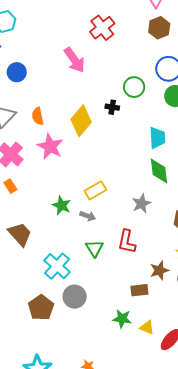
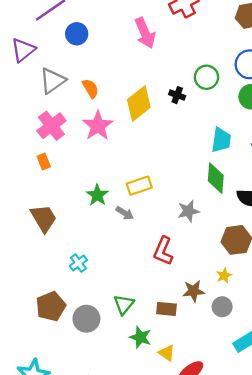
orange semicircle: (38, 116) -> (90, 88), turned 150
green triangle: (94, 248) -> (124, 305), moved
cyan cross: (57, 266) -> (78, 263), size x0.6
gray circle: (75, 297) -> (86, 319), moved

